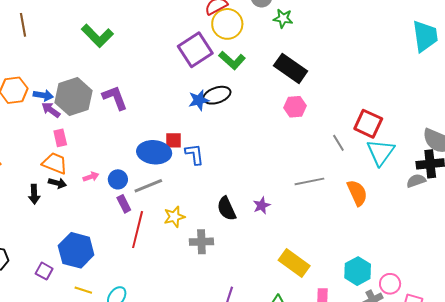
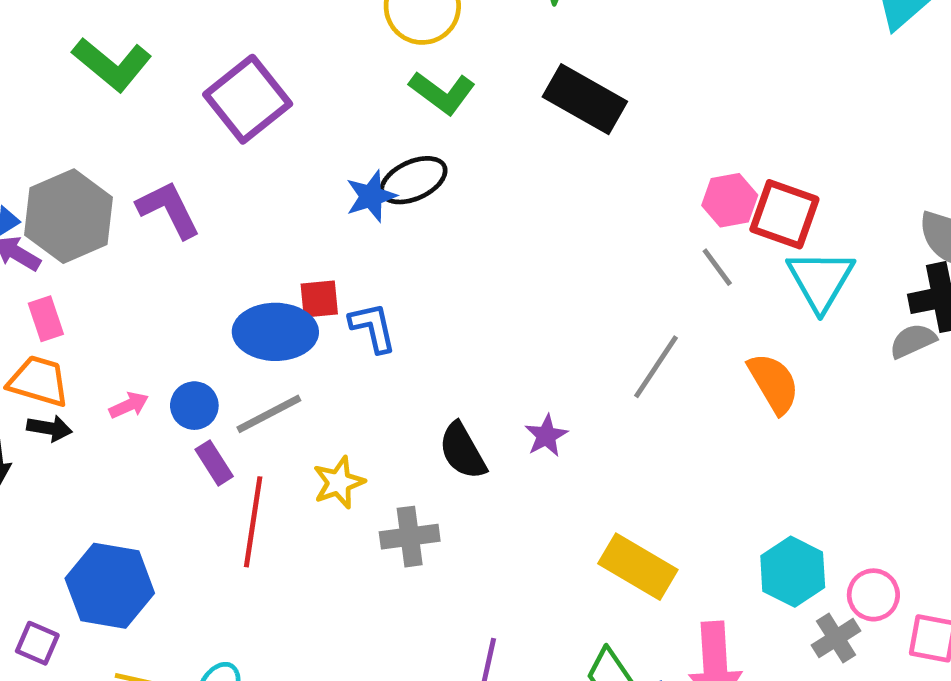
purple square: (195, 50) -> (248, 99), moved
pink hexagon: (295, 107) -> (730, 200), moved
gray line: (309, 181) -> (656, 367), turned -40

